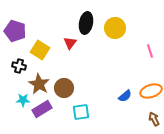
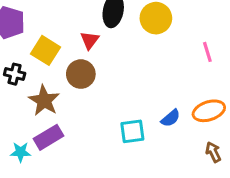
brown circle: (64, 88) -> (81, 74), moved
cyan star: (23, 100) -> (21, 152), moved
cyan square: (81, 112) -> (132, 131), moved

